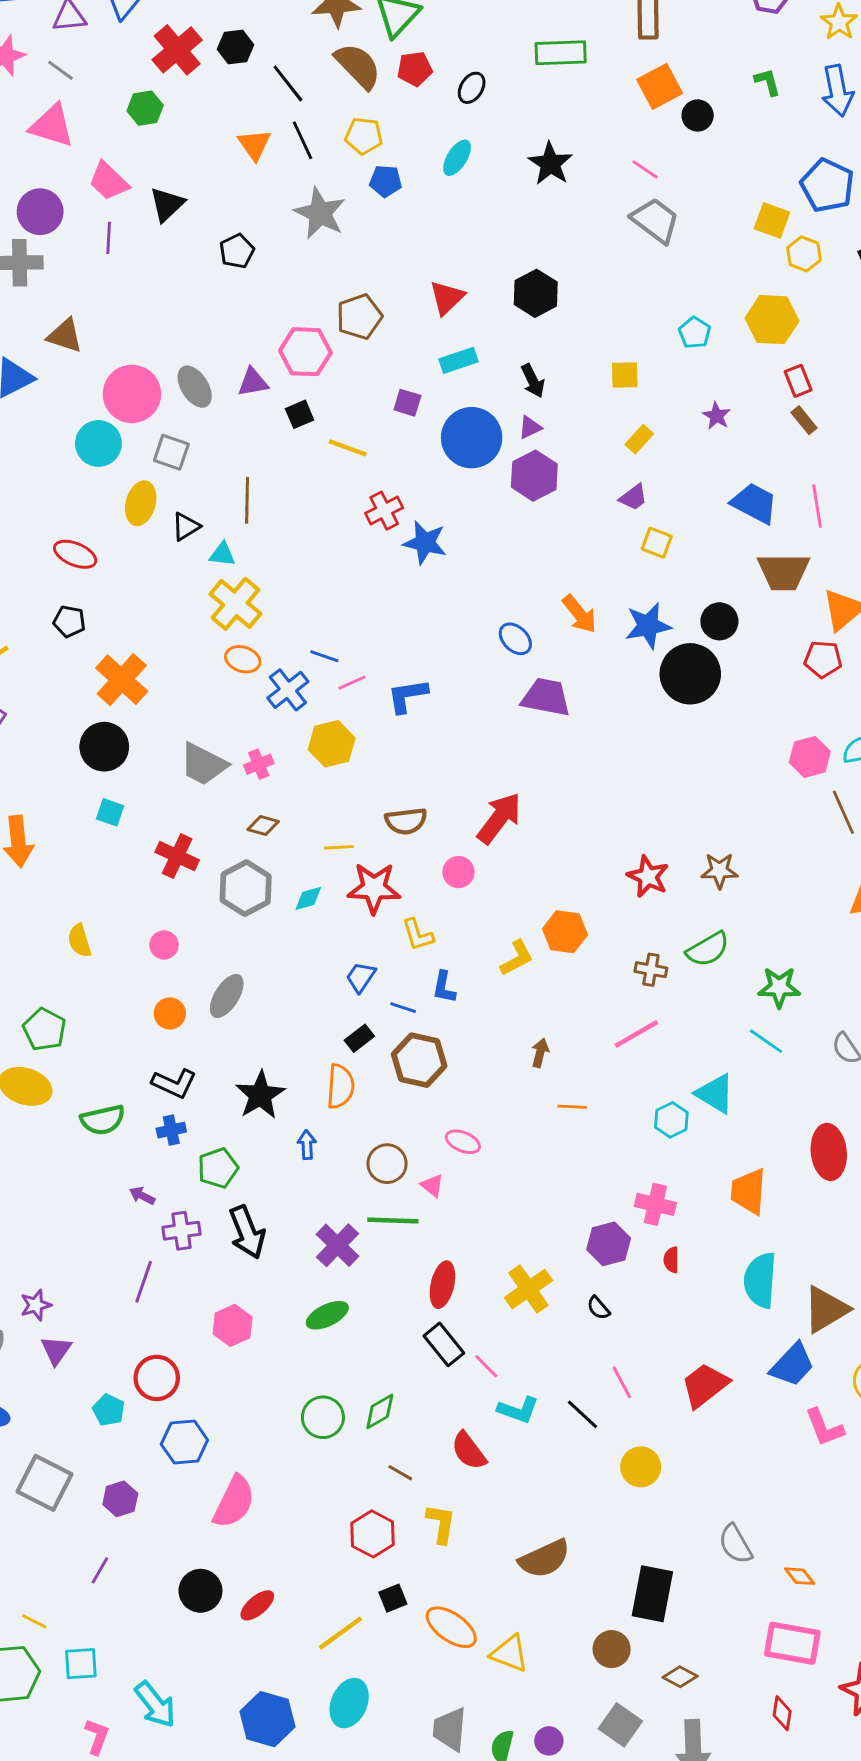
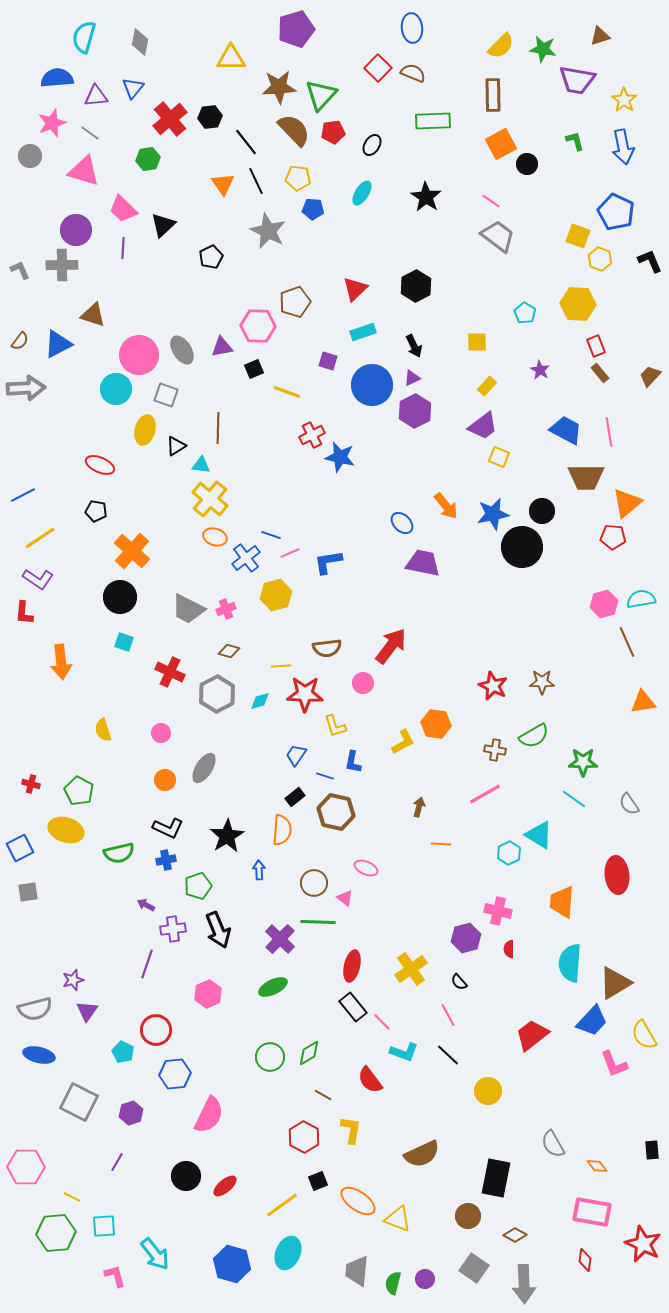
purple trapezoid: (633, 497) -> (483, 426), size x1.5
pink line: (622, 1382) -> (448, 1015), moved
pink L-shape: (97, 1737) -> (115, 1276), turned -35

